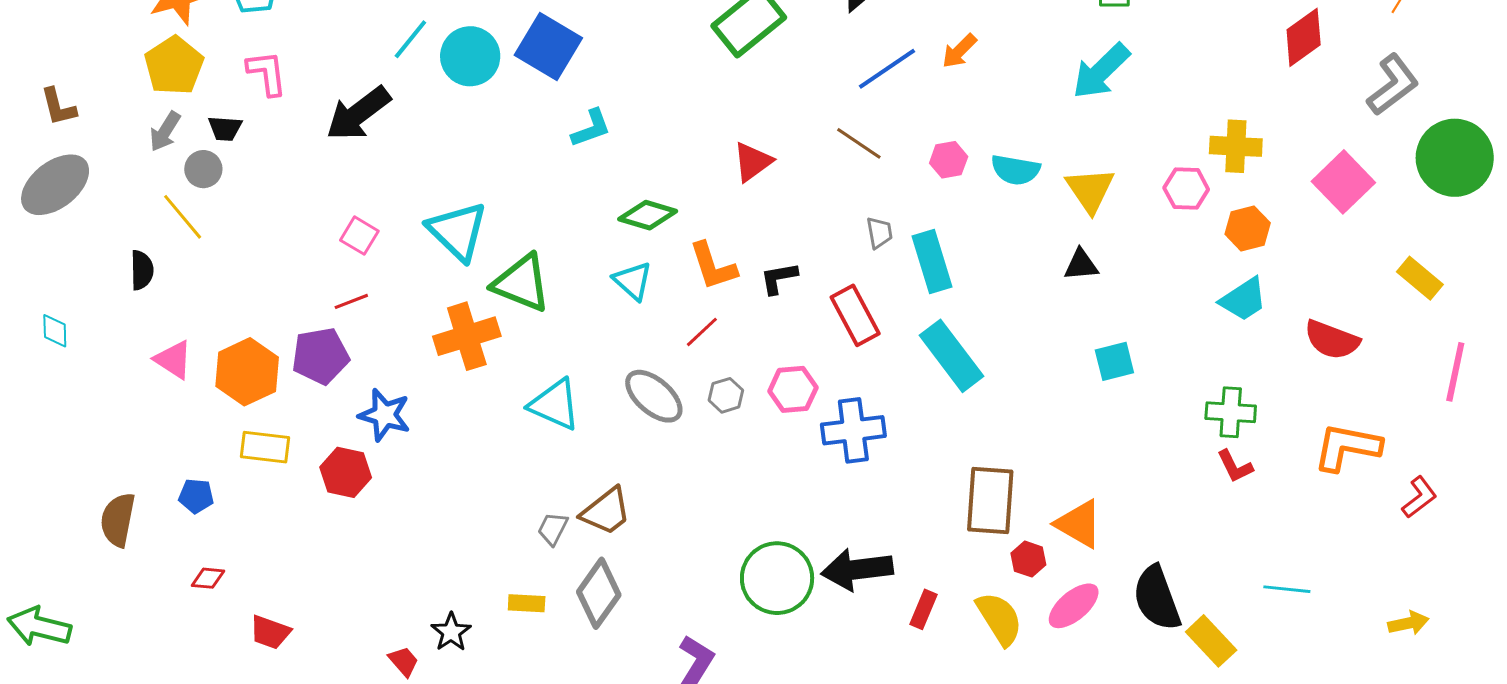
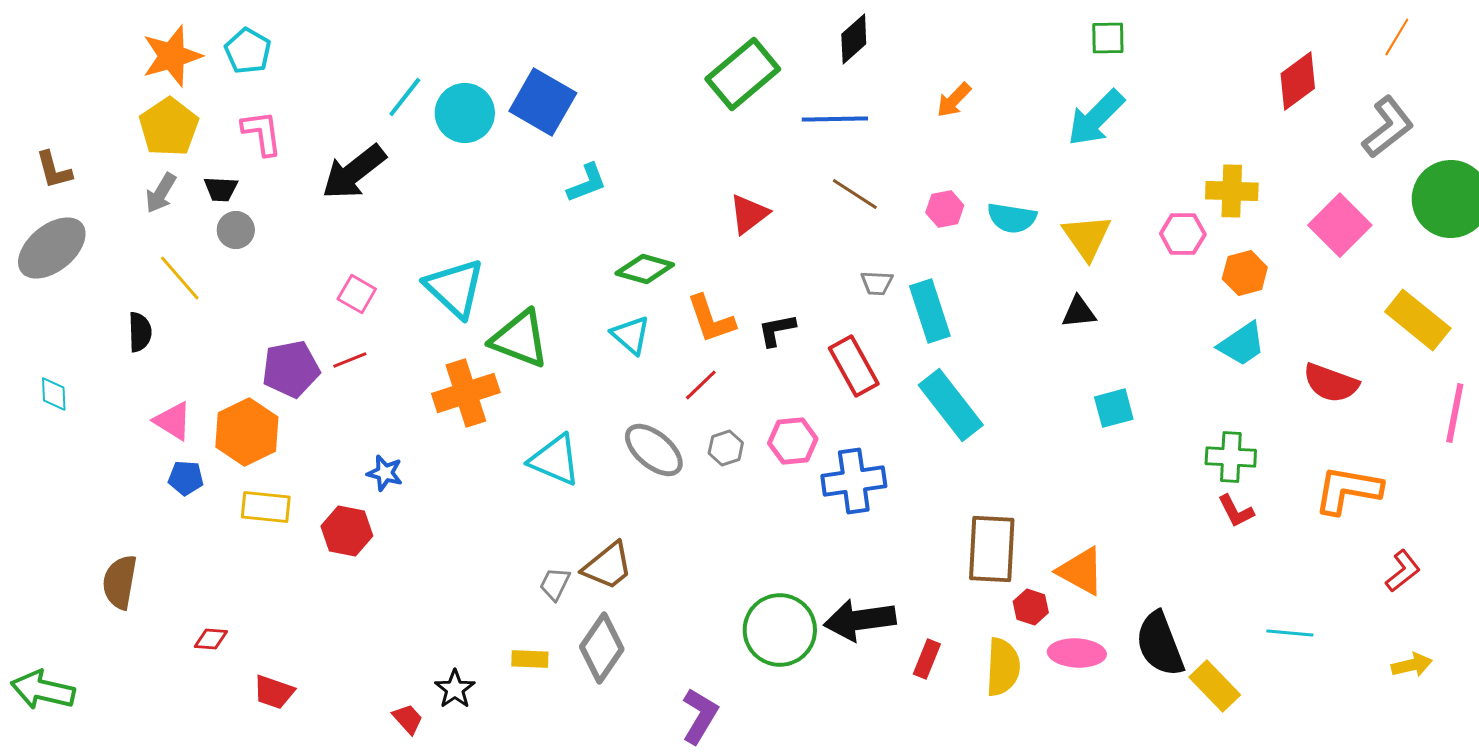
blue line: (887, 69) -> (835, 119), moved, turned 34
gray circle: (203, 169) -> (236, 230), moved
gray trapezoid: (879, 233) -> (877, 283), turned 104
yellow rectangle: (1420, 278) -> (1418, 320), size x1.4
purple pentagon: (320, 356) -> (291, 369), moved
blue star: (385, 415) -> (385, 473), size x0.7
blue pentagon: (196, 496) -> (186, 478), moved
red L-shape: (1419, 497) -> (1403, 571), moved
pink ellipse: (1074, 606) -> (1077, 653), turned 44
yellow semicircle: (999, 619) -> (1003, 667), turned 36

